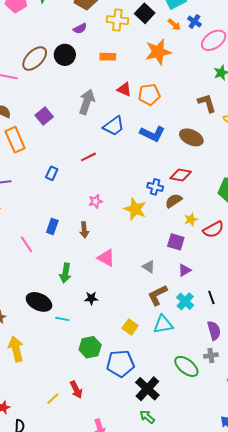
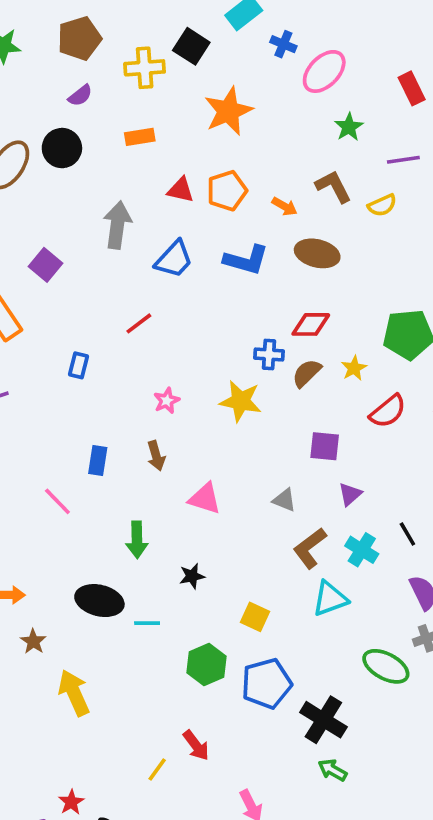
orange arrow: (174, 25) -> (285, 206), moved
yellow star: (191, 219) -> (354, 368), moved
yellow square: (130, 327) -> (255, 617), moved

